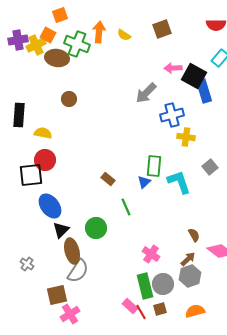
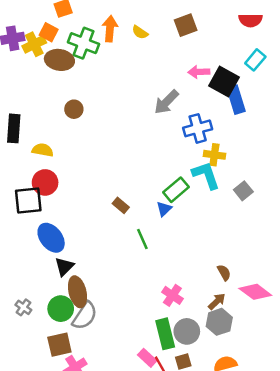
green rectangle: (154, 166) -> (176, 190), turned 45
cyan L-shape: (179, 182) -> (206, 175), moved
green circle: (96, 228) -> (61, 309), moved

